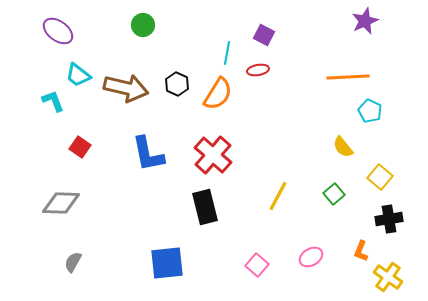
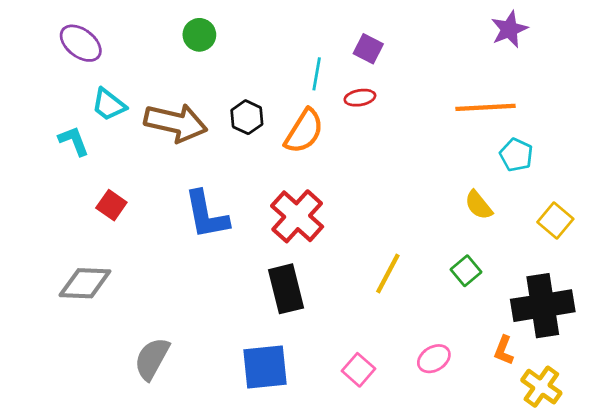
yellow square: (380, 177) -> (555, 220), moved
black cross: (389, 219) -> (543, 306), size x1.6
gray semicircle: (73, 262) -> (152, 359), moved, size x1.5
blue square: (167, 263) -> (265, 367), moved

